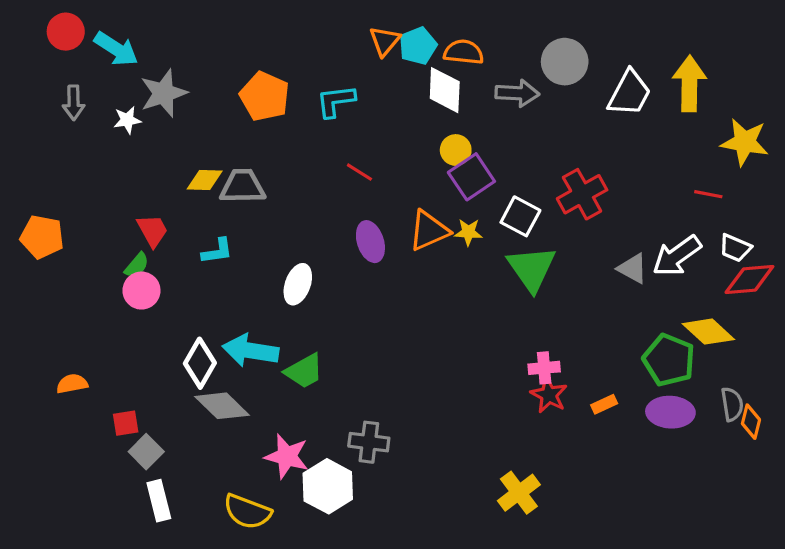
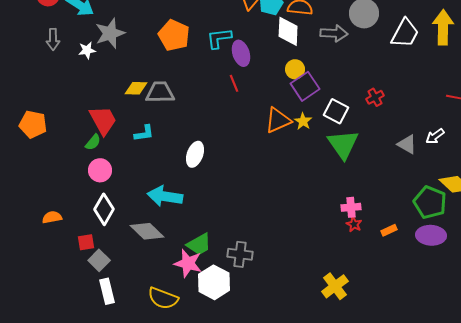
red line: (359, 172) -> (234, 83), turned 36
red cross: (582, 194) -> (375, 97), size x0.6
red trapezoid: (153, 231) -> (103, 120), size x1.4
yellow star: (468, 232) -> (303, 121), turned 30
purple ellipse: (370, 242) -> (241, 53), moved
white arrow: (677, 256) -> (435, 136), size x0.6
pink circle: (141, 291) -> (100, 170), moved
white diamond: (200, 363) -> (104, 209), moved
green trapezoid: (304, 371) -> (199, 244), moved
red star: (549, 395) -> (354, 224), size x0.7

